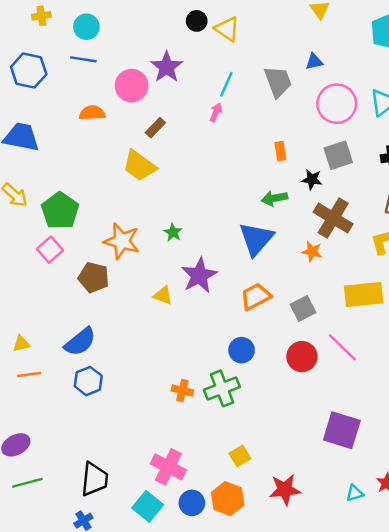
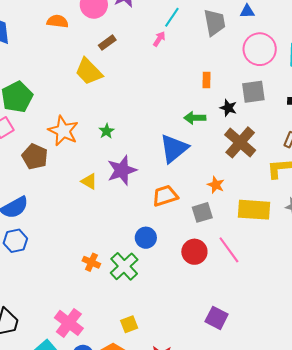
orange star: (312, 252) -> (216, 185), moved
green cross: (222, 388) -> (124, 266), turned -32
purple square: (342, 430) -> (217, 318), size x0.7

